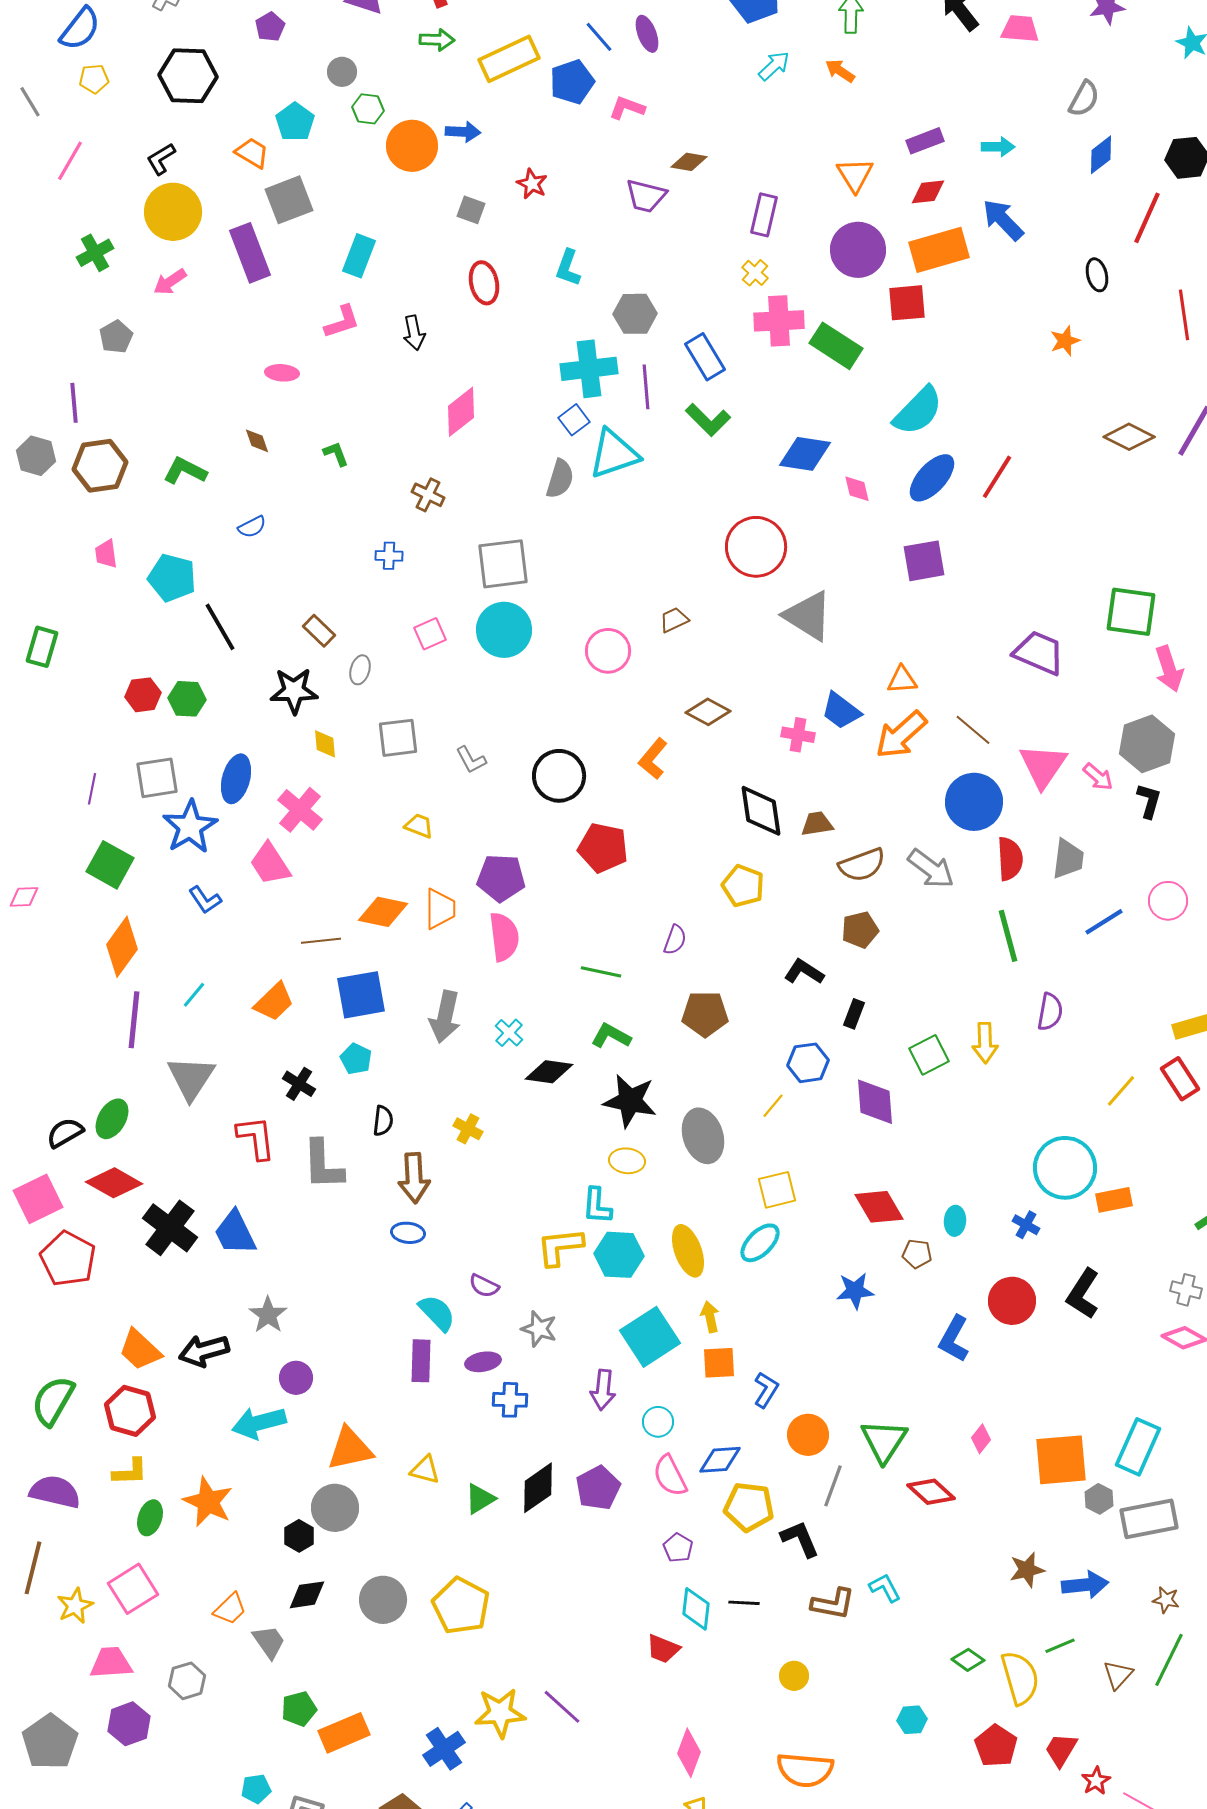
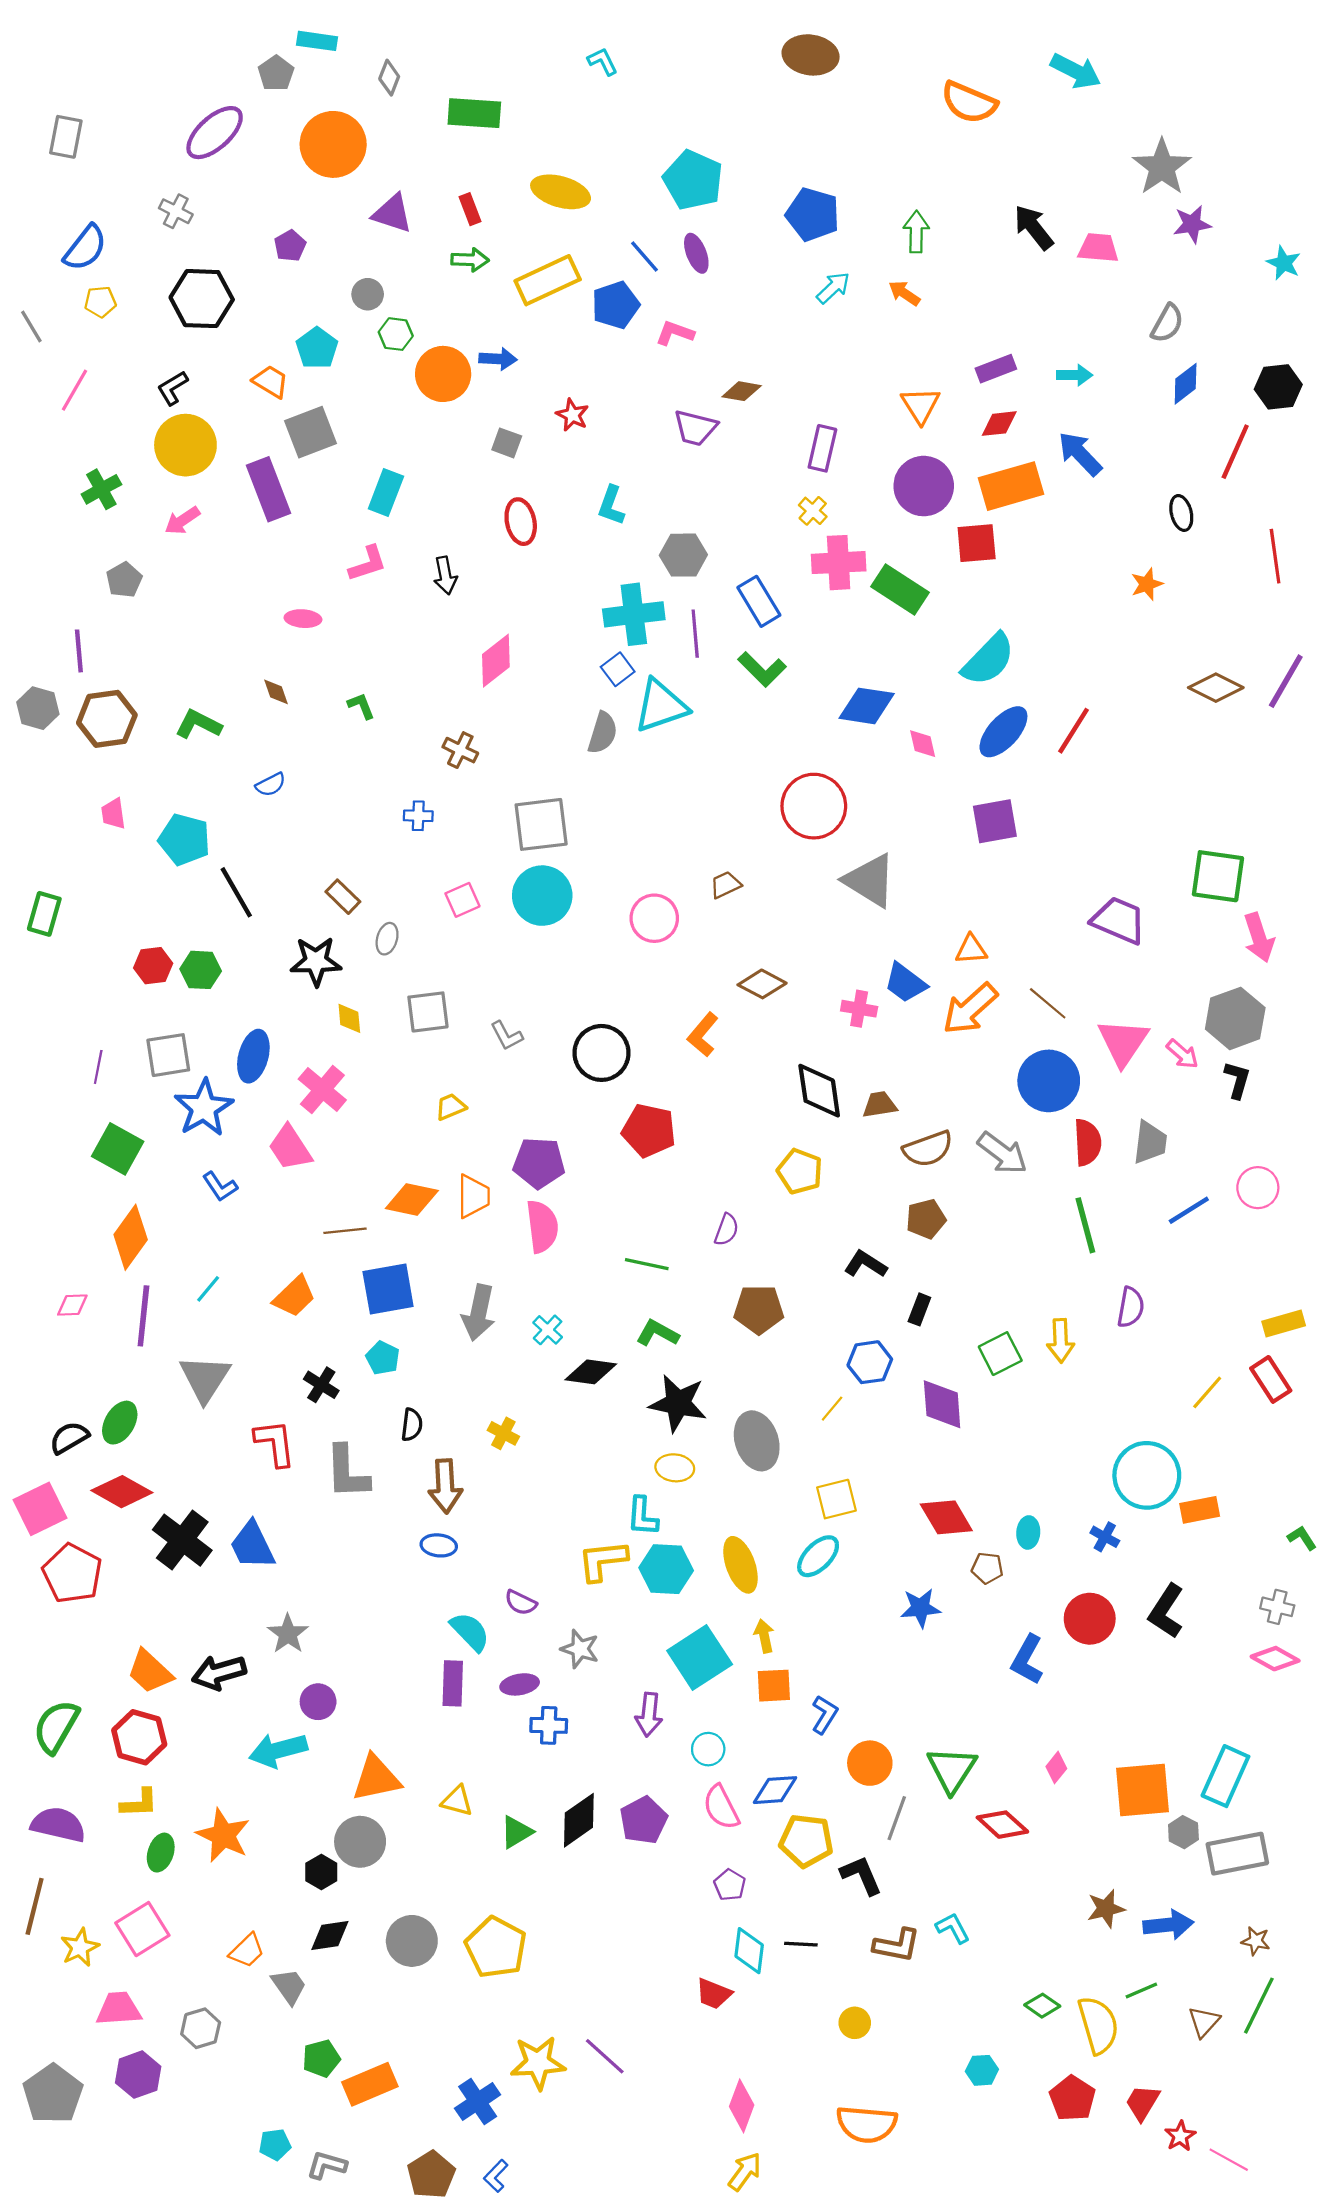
yellow trapezoid: (419, 826) -> (451, 1107), turned -44
pink diamond: (24, 897) -> (72, 1305), moved

